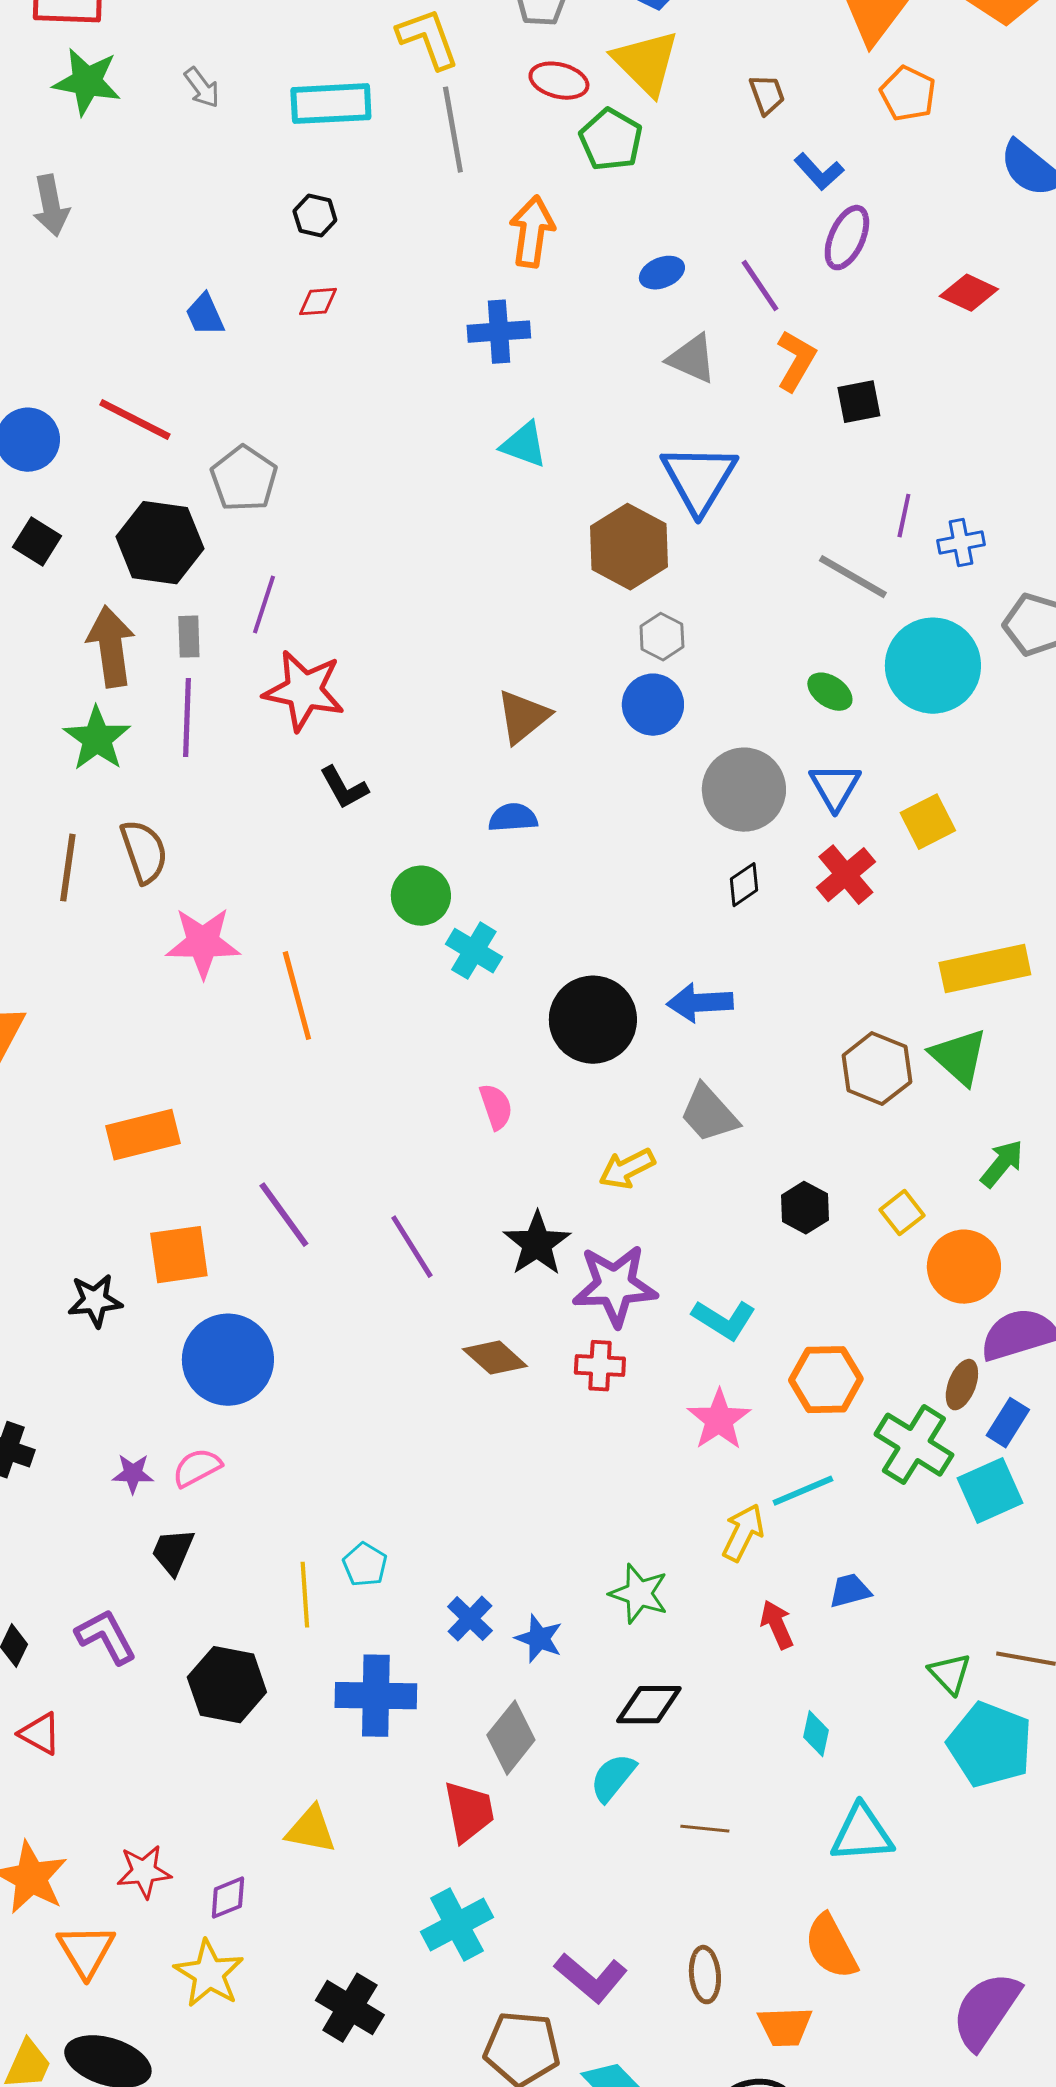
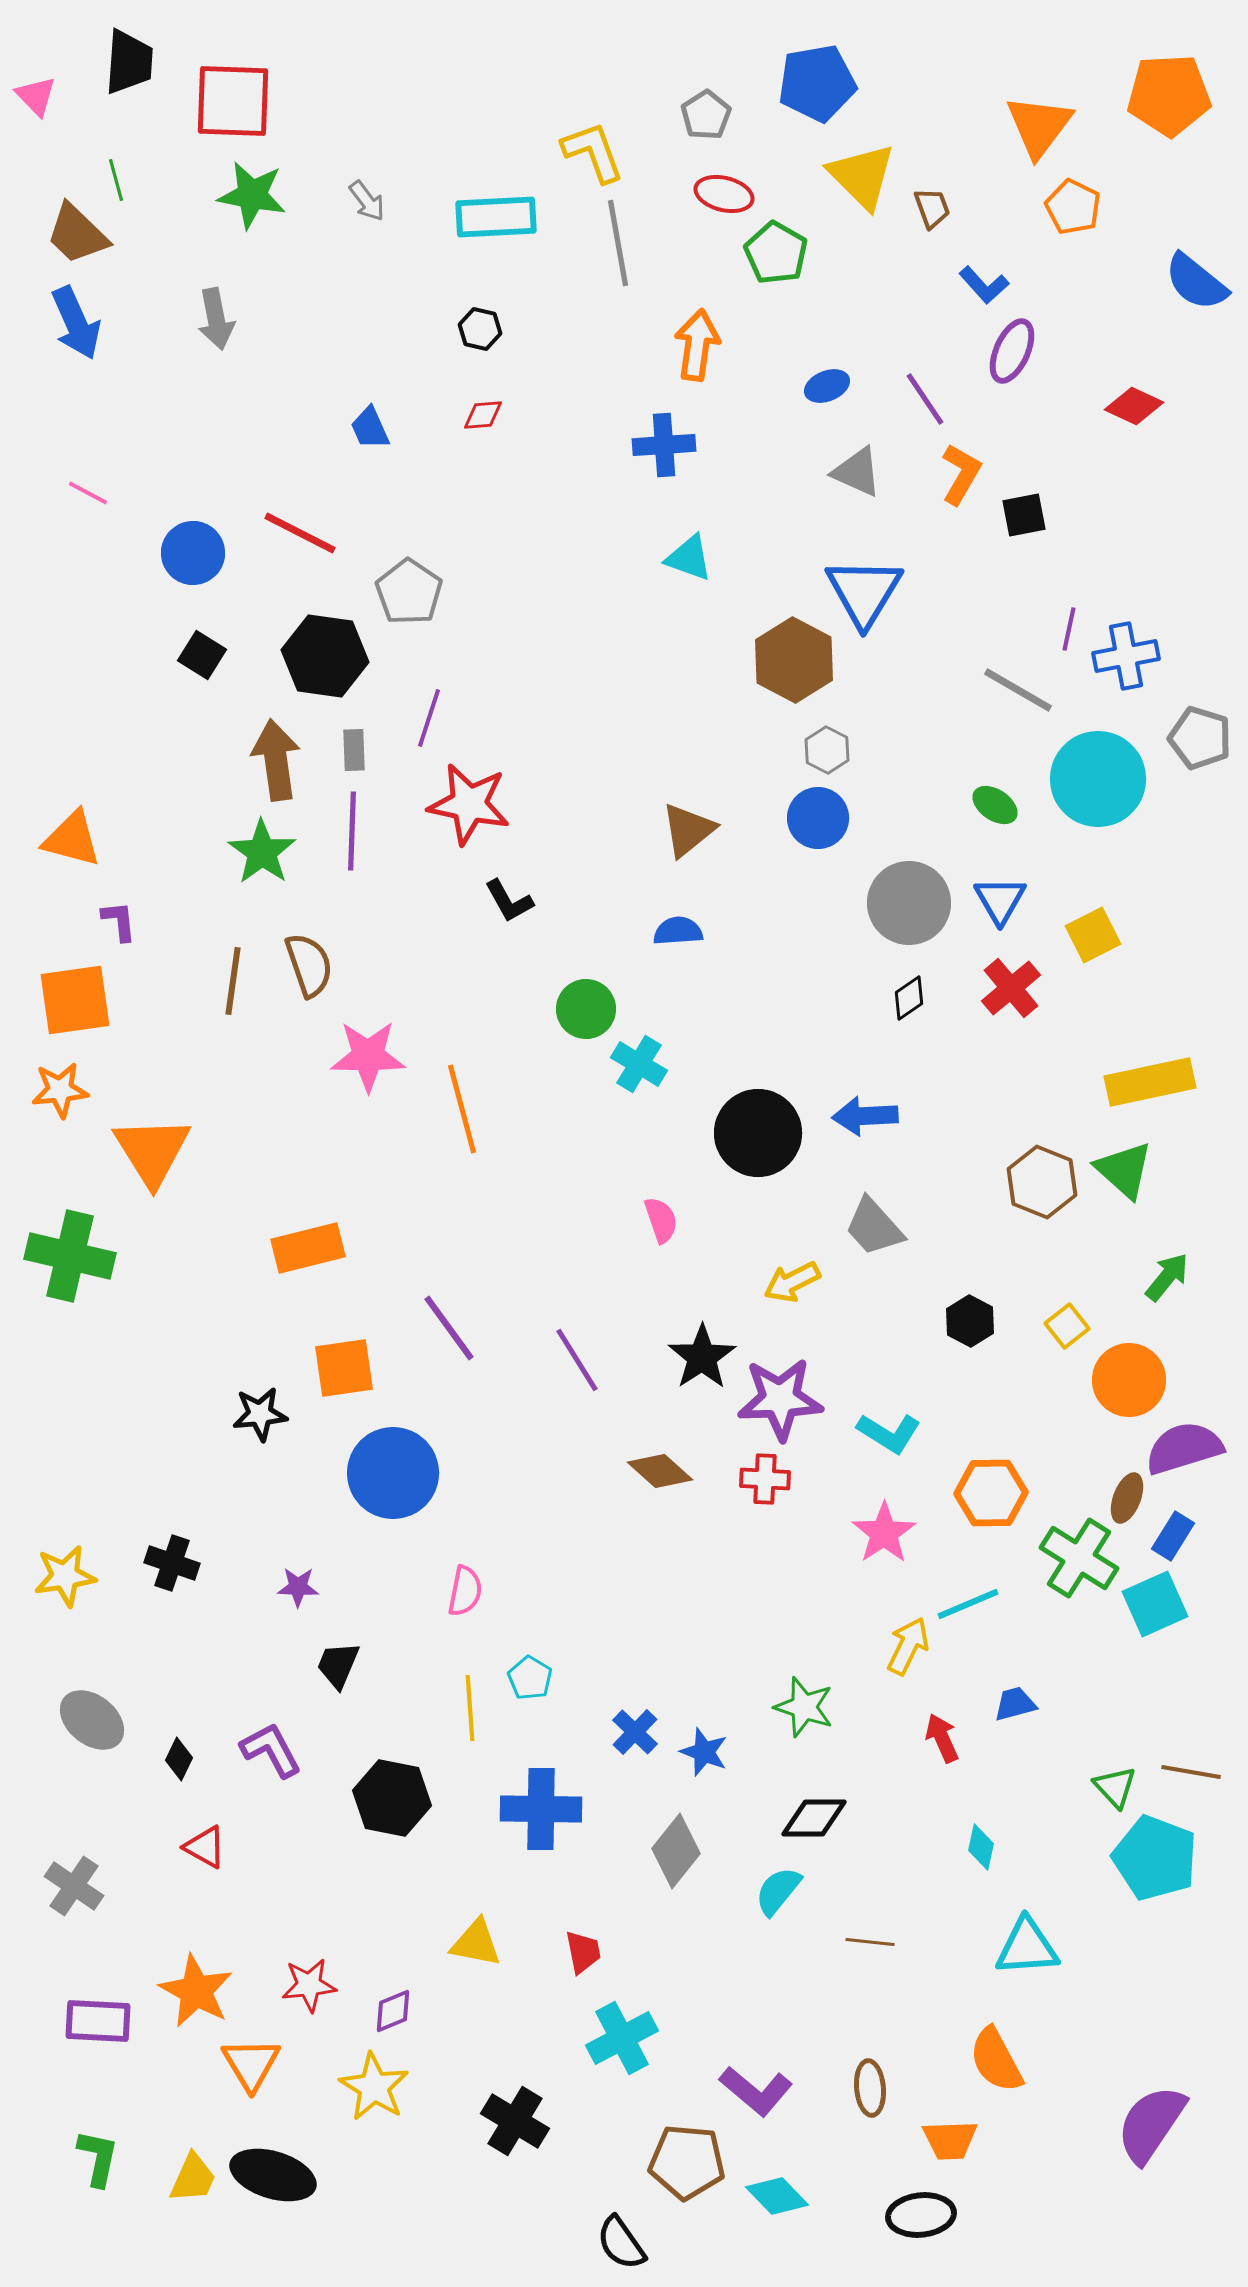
yellow triangle: (646, 63) -> (862, 176), moved
blue cross: (961, 543) -> (1126, 656), size x1.4
pink semicircle: (197, 1468) -> (465, 1591), moved, turned 129
red trapezoid: (469, 1812) -> (583, 1952), moved, size x0.7

